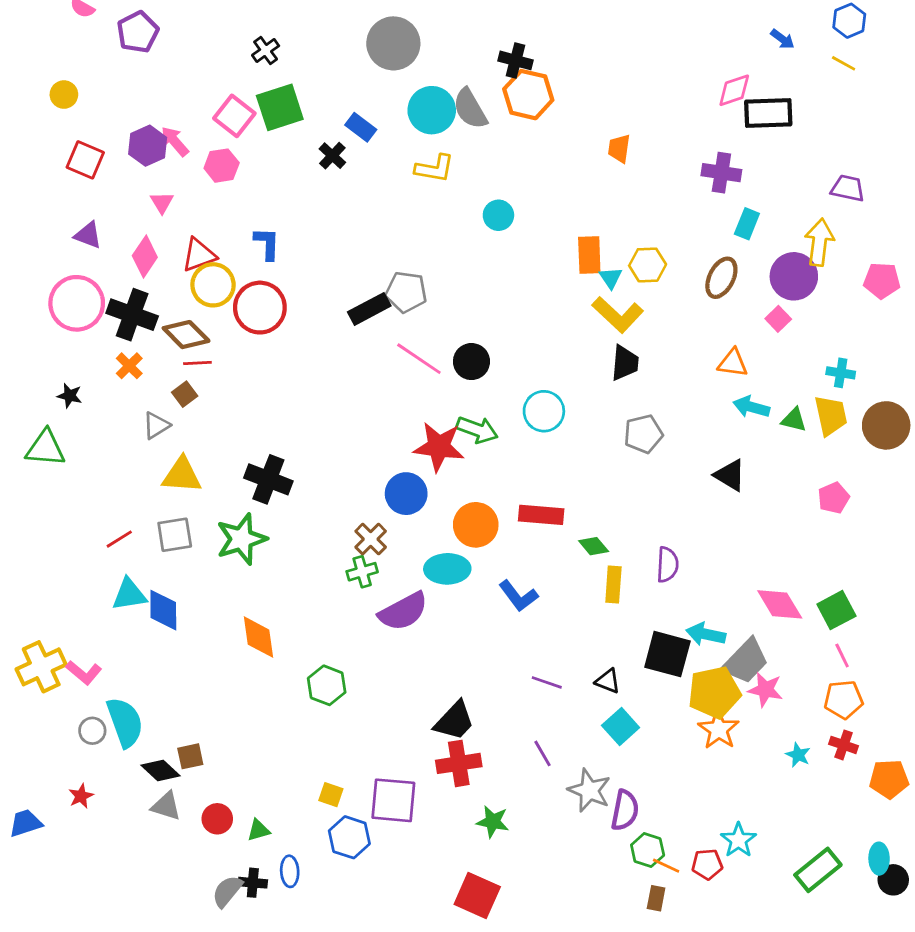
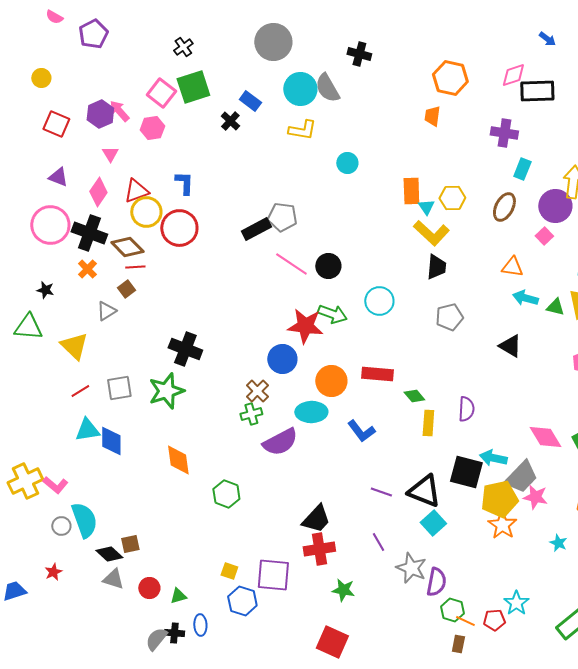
orange hexagon: (528, 95) -> (450, 78), moved
yellow triangle: (182, 475) -> (74, 346), moved, turned 40
black triangle: (608, 681) -> (424, 491), size x1.8

